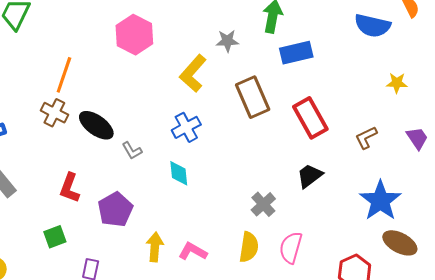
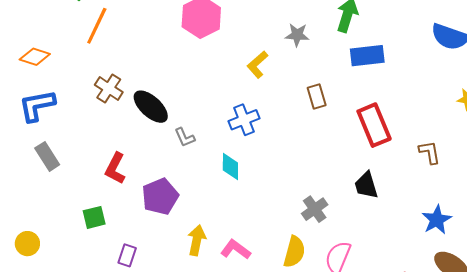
yellow L-shape: (193, 73) -> (257, 65), size x0.7
orange line: (64, 75) -> (97, 26), moved
brown rectangle: (253, 97) -> (317, 97), size x0.6
brown L-shape: (366, 138) -> (430, 152), turned 100
black trapezoid: (310, 176) -> (366, 185), turned -76
blue star: (380, 201) -> (437, 220), size x0.7

